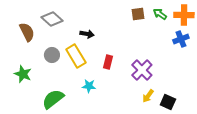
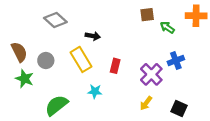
green arrow: (160, 14) -> (167, 27), moved
brown semicircle: (27, 32) -> (19, 52), moved
blue cross: (181, 39) -> (176, 60), moved
gray circle: (52, 55) -> (46, 60), moved
yellow arrow: (148, 96) -> (146, 103), moved

